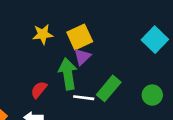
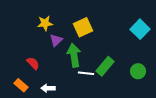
yellow star: (43, 34) -> (45, 23), moved
purple triangle: (82, 57) -> (56, 40), moved
red semicircle: (39, 90) -> (33, 63), moved, turned 96

